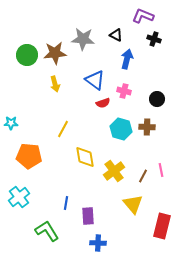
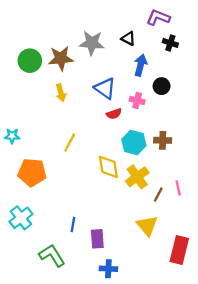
black circle: (157, 99) -> (162, 86), moved
yellow diamond: (85, 157) -> (108, 167), moved
yellow cross: (114, 171) -> (137, 177), moved

